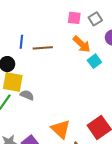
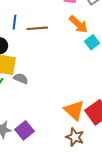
orange triangle: (61, 129) -> (74, 110), moved

